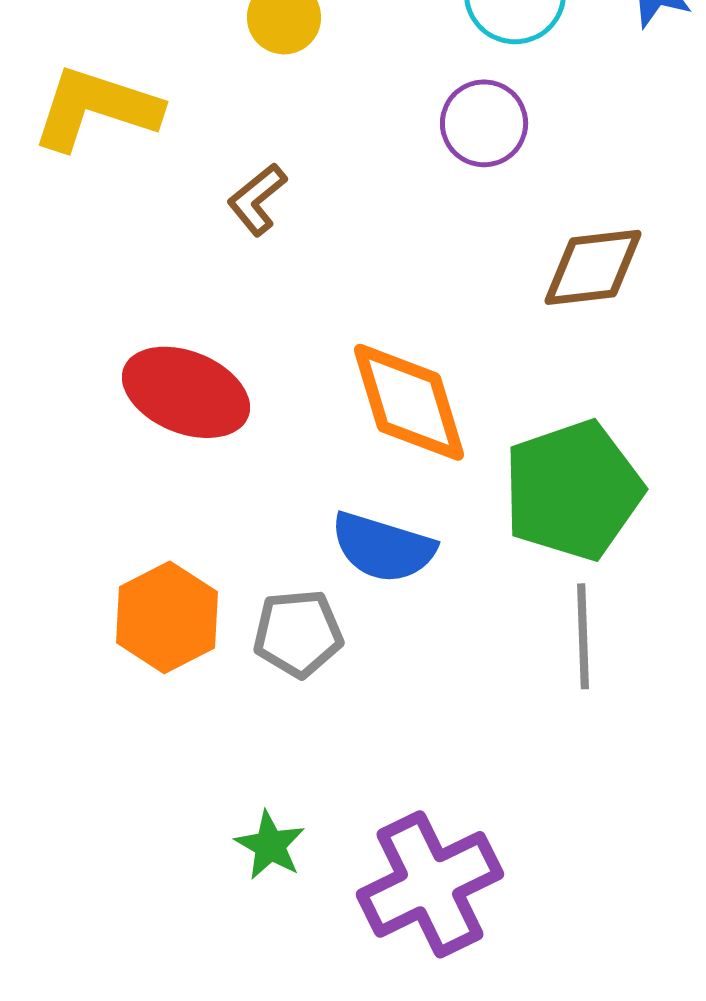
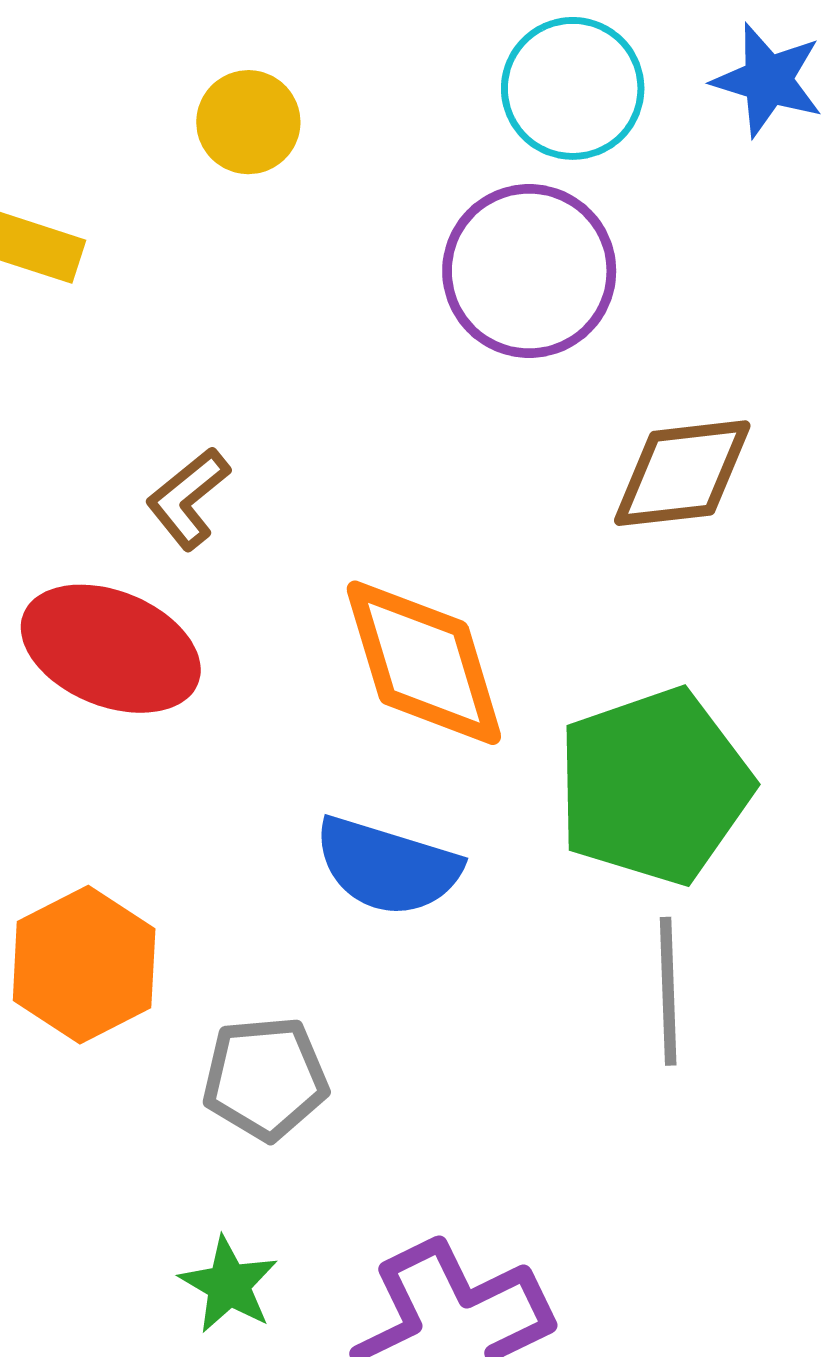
purple circle: (484, 123) -> (529, 271), size x1.4
brown L-shape: (257, 199) -> (188, 498), moved
gray pentagon: (298, 633) -> (265, 1078), moved

